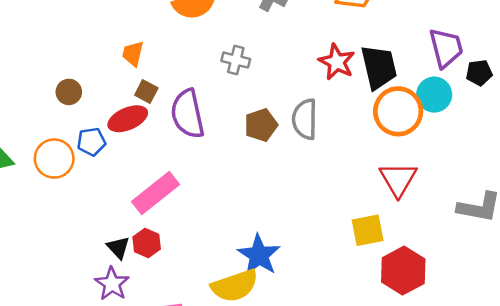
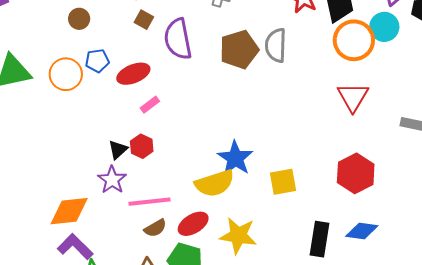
red ellipse: (128, 119) -> (133, 74), moved
brown pentagon: (261, 125) -> (239, 50), size x1.4
pink rectangle: (156, 193) -> (150, 105), size x0.5
yellow square: (368, 230) -> (283, 182), moved
black triangle: (118, 248) -> (118, 150), turned 30

